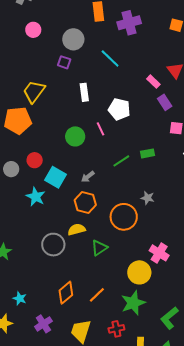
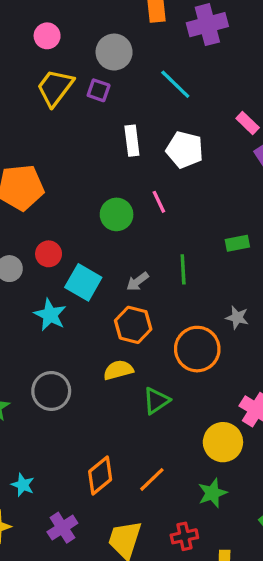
yellow trapezoid: (34, 91) -> (55, 88), moved
white pentagon: (119, 109) -> (185, 150), moved
green line: (121, 161) -> (183, 269), moved, turned -60
gray circle: (53, 245) -> (51, 391), moved
green star: (133, 303) -> (212, 493), size x0.7

